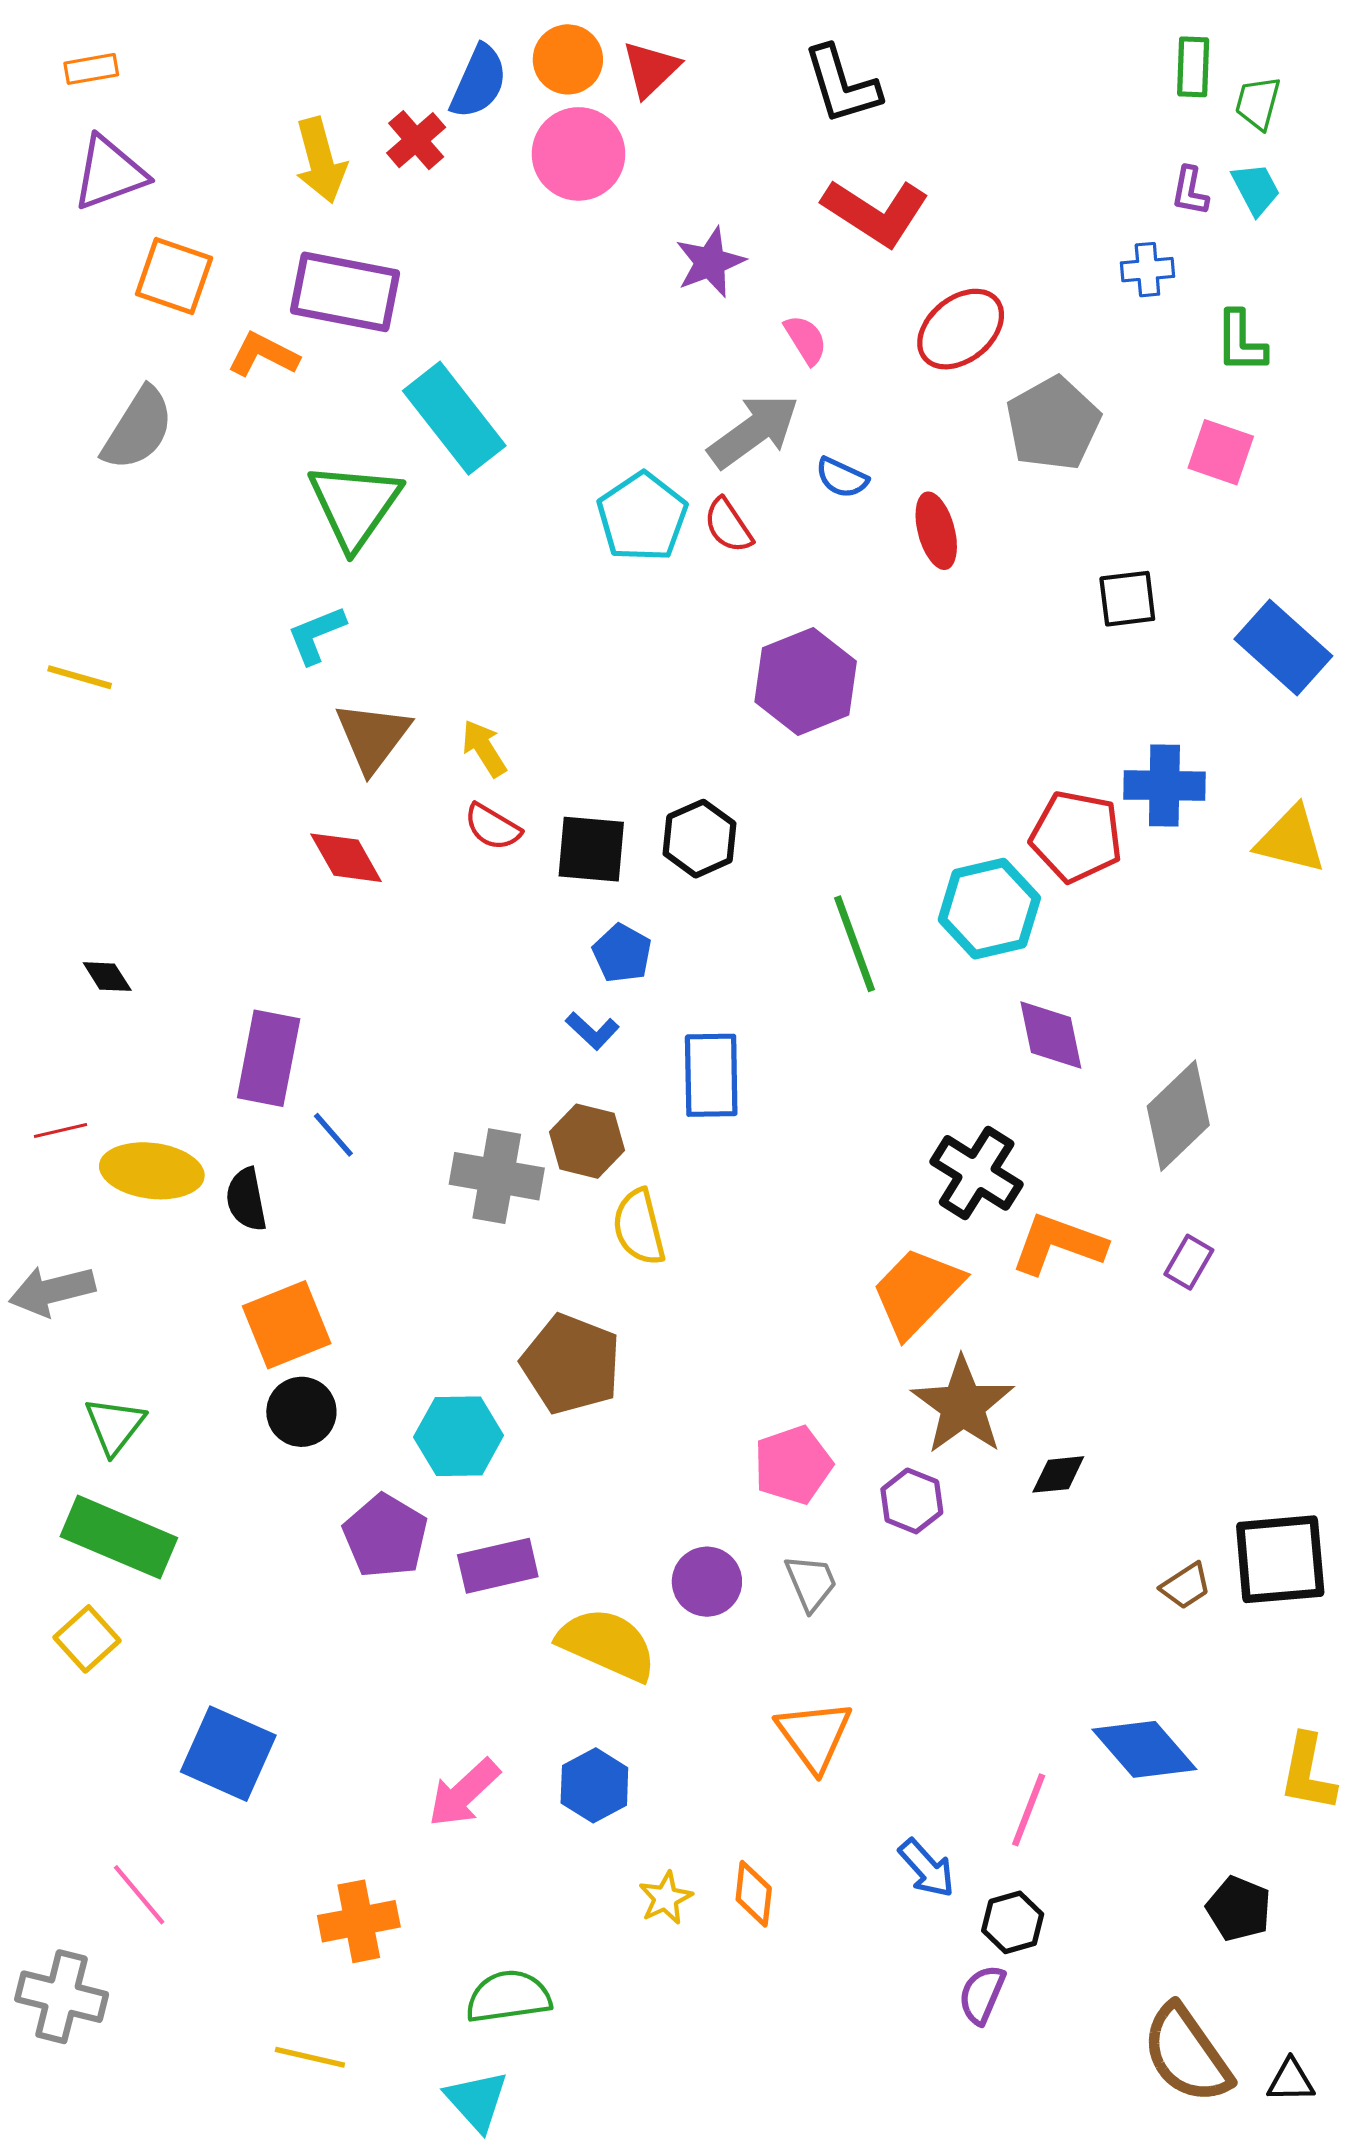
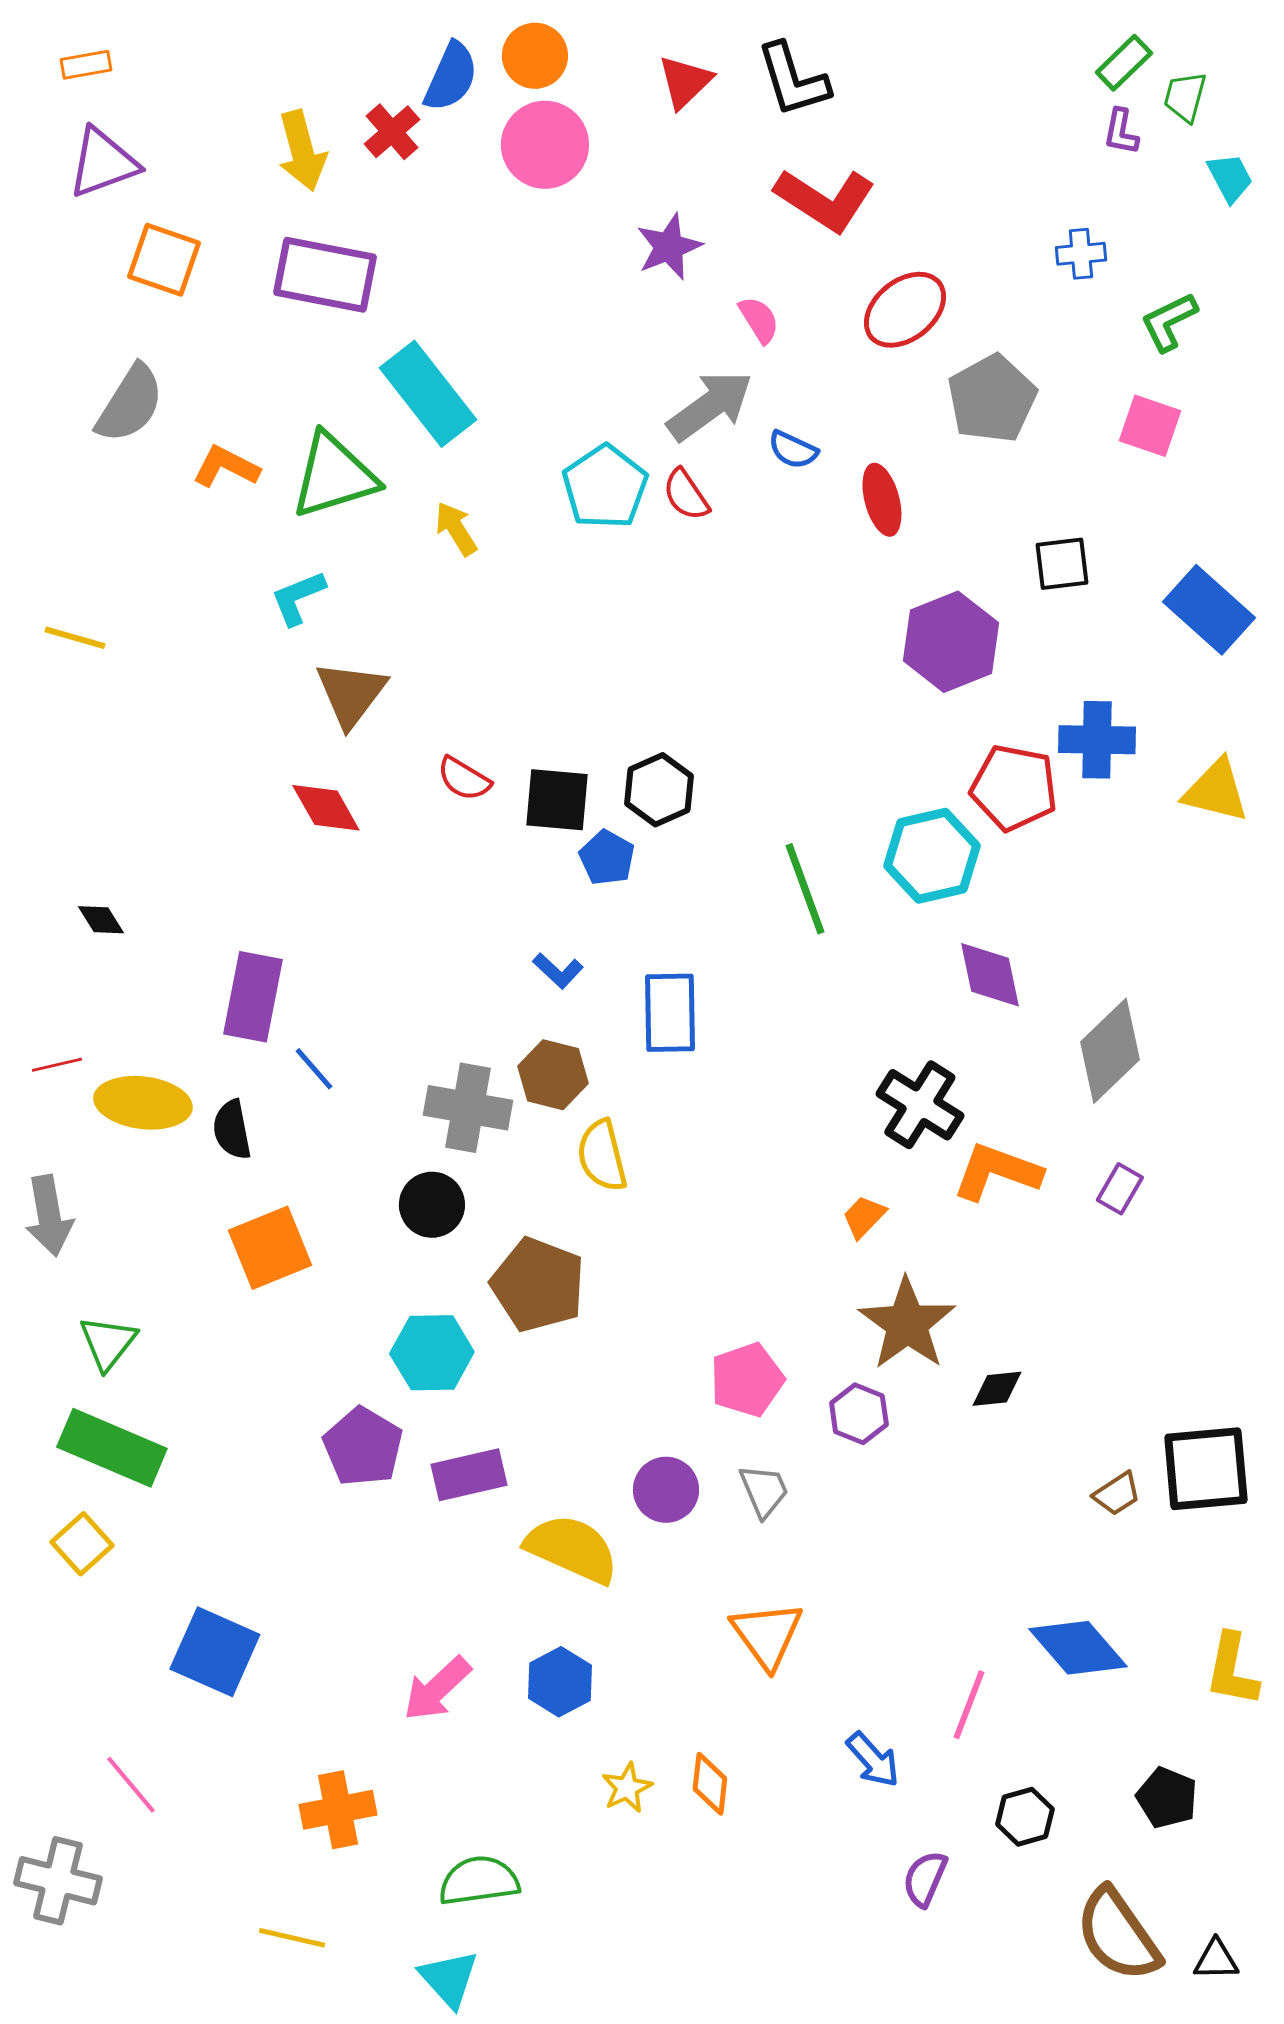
green rectangle: (1193, 67) -> (1124, 63), turned 44
red triangle: (651, 69) -> (685, 82), moved
cyan trapezoid: (1256, 189) -> (1230, 178), moved
purple L-shape: (1190, 191) -> (1121, 132), moved
green L-shape: (1241, 342) -> (1169, 322), turned 64
orange L-shape: (263, 355) -> (226, 467), moved
green triangle: (355, 505) -> (334, 476), turned 38
purple hexagon: (806, 681) -> (951, 642), moved
yellow arrow: (484, 748) -> (456, 529), moved
blue pentagon: (622, 953) -> (607, 858), moved
gray arrow: (52, 1291) -> (49, 1216), turned -86
orange trapezoid: (917, 1292) -> (864, 1217), size x0.5
black circle: (301, 1412) -> (432, 1205), moved
black hexagon: (1013, 1922) -> (1025, 1817), moved

